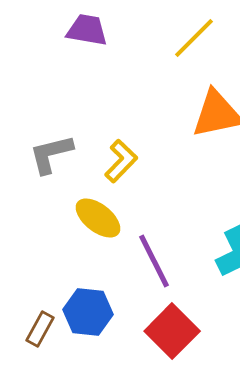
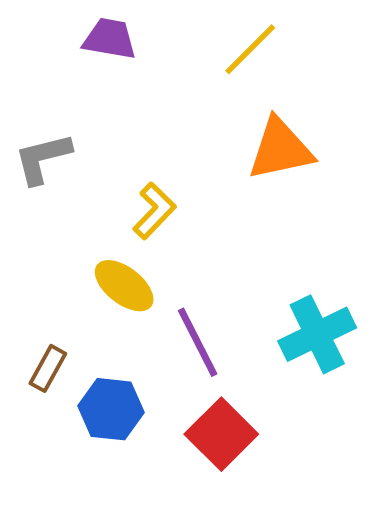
gray L-shape: (51, 154) -> (43, 158), moved
brown rectangle: (40, 329) -> (48, 368), moved

